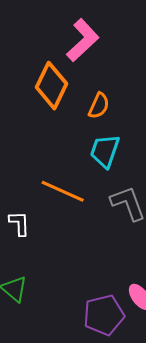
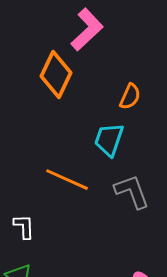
orange semicircle: (99, 106) -> (130, 97), moved
white L-shape: (19, 223) -> (24, 227), moved

